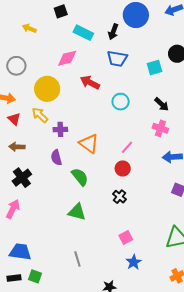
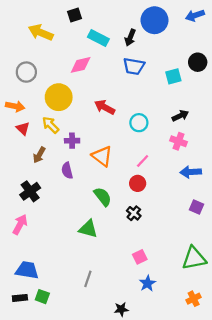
yellow arrow: (29, 28) -> (41, 32), size x1.6
red arrow: (90, 82) -> (105, 107), moved
cyan circle: (121, 102) -> (139, 123), moved
black arrow: (162, 104) -> (180, 116), turned -70
brown arrow: (17, 147) -> (39, 155), moved, turned -63
green semicircle: (80, 177) -> (103, 197), moved
gray line: (77, 259) -> (88, 279), turned 35

